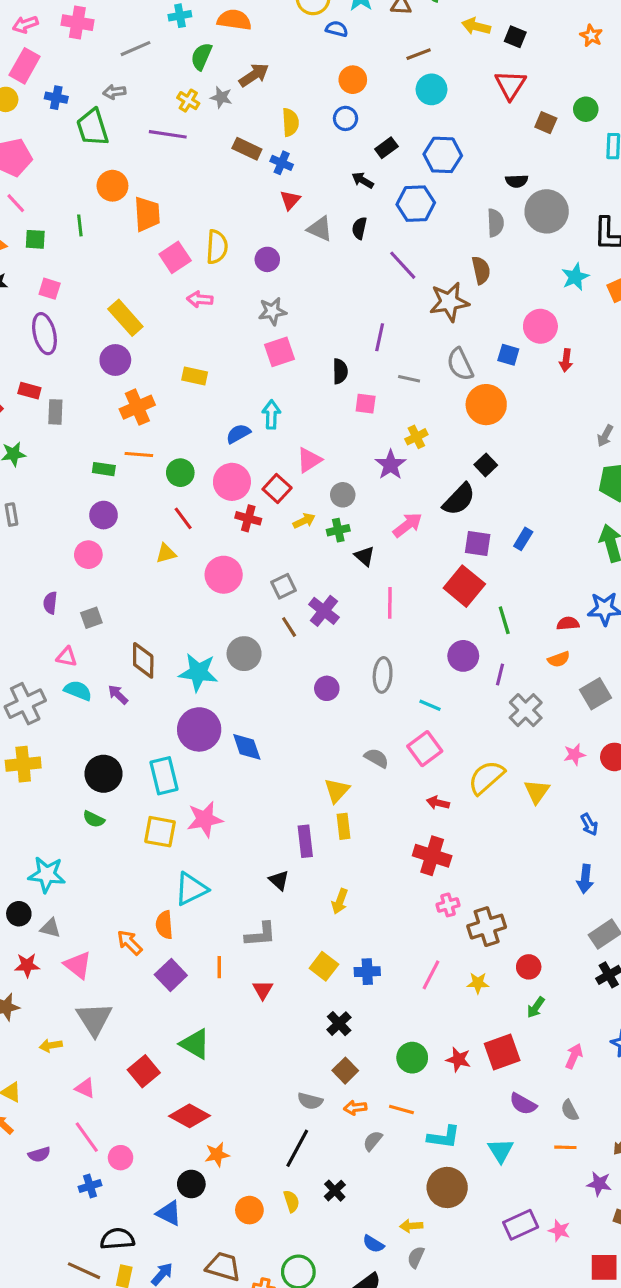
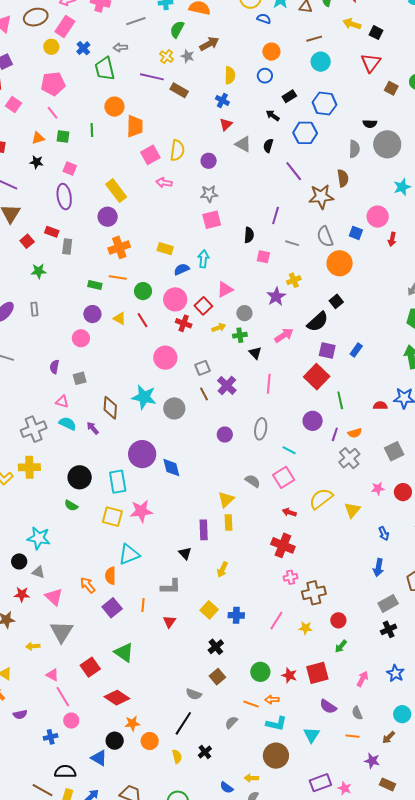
blue cross: (56, 98) -> (83, 48), turned 32
brown rectangle: (247, 149) -> (179, 90), moved
yellow rectangle: (195, 376) -> (165, 249), moved
yellow triangle: (166, 553) -> (120, 319), moved, turned 40
orange semicircle: (559, 659) -> (355, 433), moved
cyan star: (198, 672) -> (144, 397), moved
orange arrow: (355, 1108) -> (272, 700), moved
pink line: (87, 1137) -> (63, 697), moved
orange circle: (249, 1210) -> (150, 741), moved

